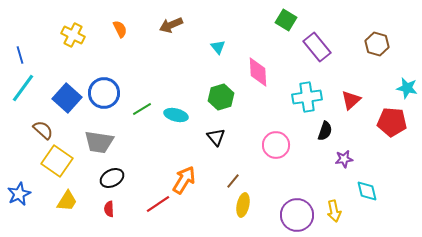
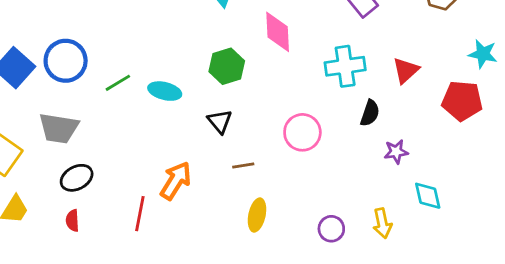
brown line: (233, 181) -> (243, 165), moved, turned 42
red line: (158, 204) -> (140, 214), turned -45
purple circle: (297, 215) -> (331, 229), size x0.6

